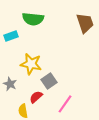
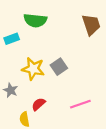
gray square: (49, 81) -> (59, 67), moved
pink line: (65, 104) -> (80, 104), moved, turned 36

